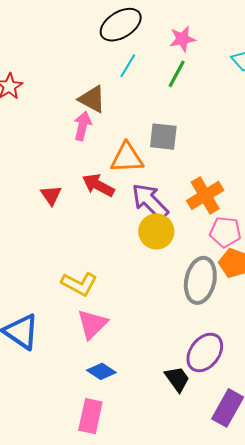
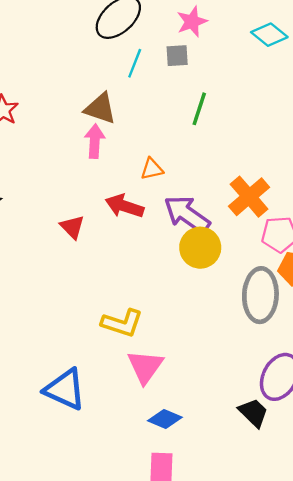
green line: (177, 74) -> (199, 109), moved
gray square: (163, 137) -> (177, 56), moved, size x0.7
orange triangle: (127, 158) -> (152, 169), size x0.6

